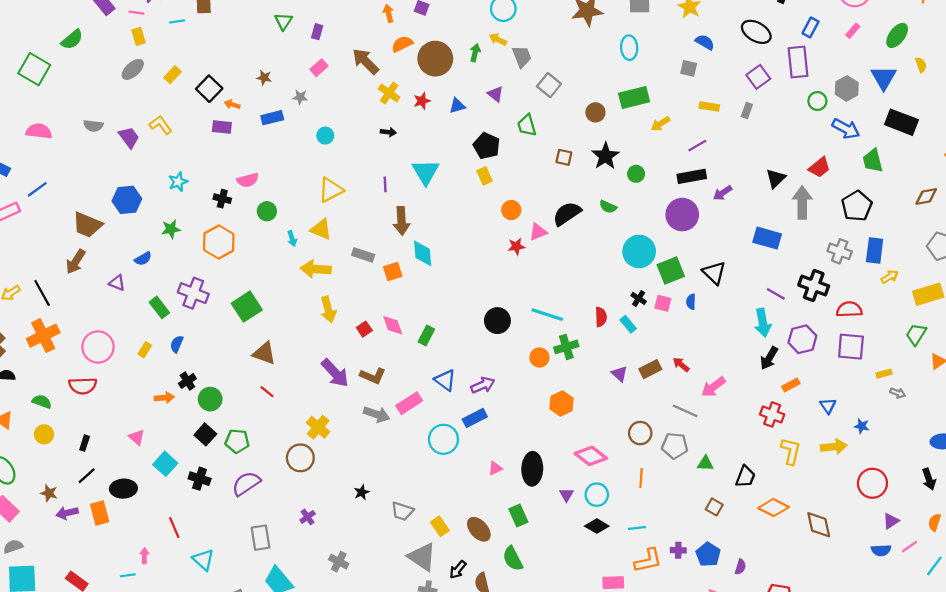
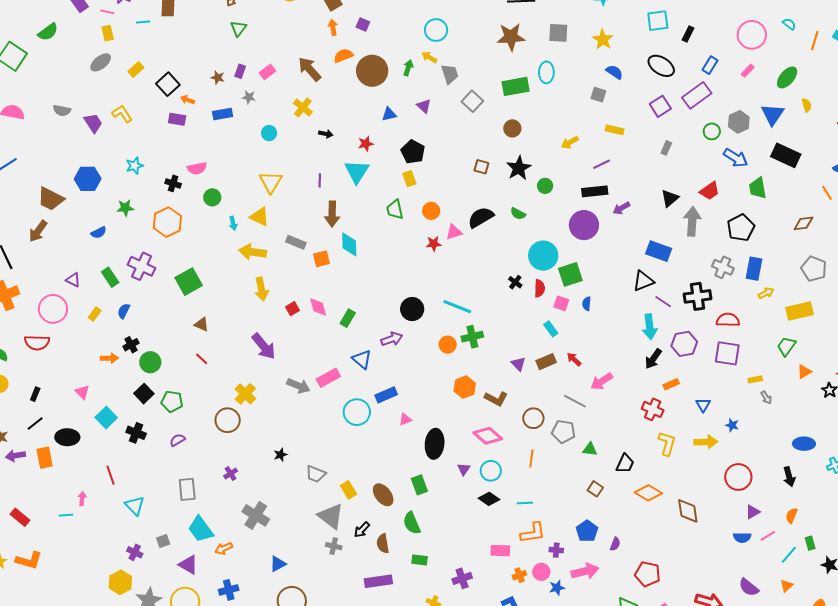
purple rectangle: (317, 32) -> (240, 71), moved
purple rectangle: (798, 62) -> (697, 95), turned 56
yellow cross: (389, 93) -> (303, 107), moved
green rectangle: (634, 97) -> (516, 86), moved
red star: (422, 101) -> (366, 144), moved
gray rectangle: (747, 110) -> (666, 148), moved
green trapezoid: (527, 125) -> (395, 210), moved
yellow triangle: (331, 190) -> (271, 182), turned -35
black triangle: (714, 273) -> (643, 281), moved, turned 50
purple triangle: (117, 283) -> (73, 280), moved
black cross: (814, 285) -> (697, 296), turned -32
black cross: (639, 298) -> (515, 282), moved
red semicircle: (601, 317) -> (540, 288), moved
cyan rectangle: (628, 324) -> (551, 329), moved
brown triangle: (264, 353) -> (201, 324), size x0.7
brown L-shape: (373, 376) -> (496, 399), moved
purple arrow: (483, 385) -> (392, 339), moved
gray arrow: (898, 393) -> (766, 398), turned 32
pink triangle: (495, 468) -> (405, 419), moved
purple semicircle: (246, 484) -> (177, 440), size x0.6
purple cross: (678, 550) -> (556, 550), moved
gray cross: (339, 562) -> (256, 515), size x1.5

